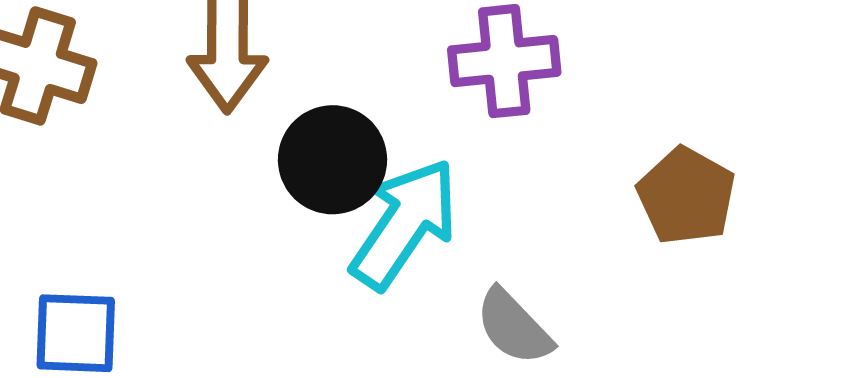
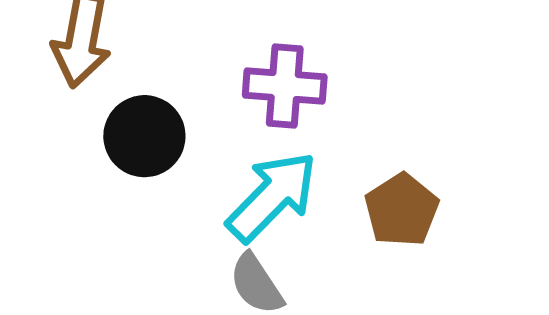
cyan arrow: (404, 224) -> (272, 197), moved

